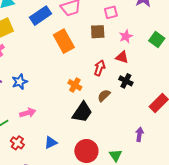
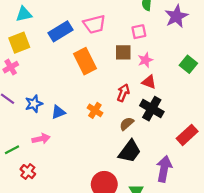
pink star: (126, 36) -> (145, 60), moved
black cross: (126, 81) -> (152, 109), size x1.5
black trapezoid: (82, 112) -> (130, 151), moved
purple arrow: (140, 134) -> (164, 169), size x1.6
blue triangle: (51, 143) -> (58, 112), moved

